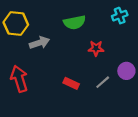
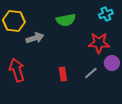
red star: (96, 48) -> (99, 43), moved, size x1.5
red rectangle: (71, 83) -> (63, 74), turned 56

